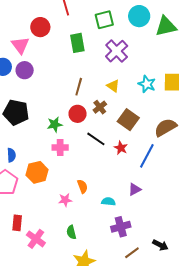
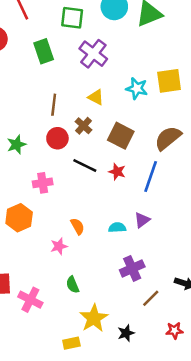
green square: (104, 20) -> (72, 18), turned 30
green star: (55, 124) -> (16, 145), moved
cyan semicircle: (108, 202) -> (117, 228), moved

